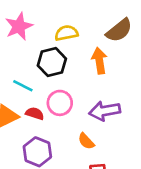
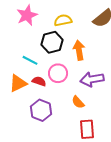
orange arrow: (99, 61) -> (79, 50), moved

